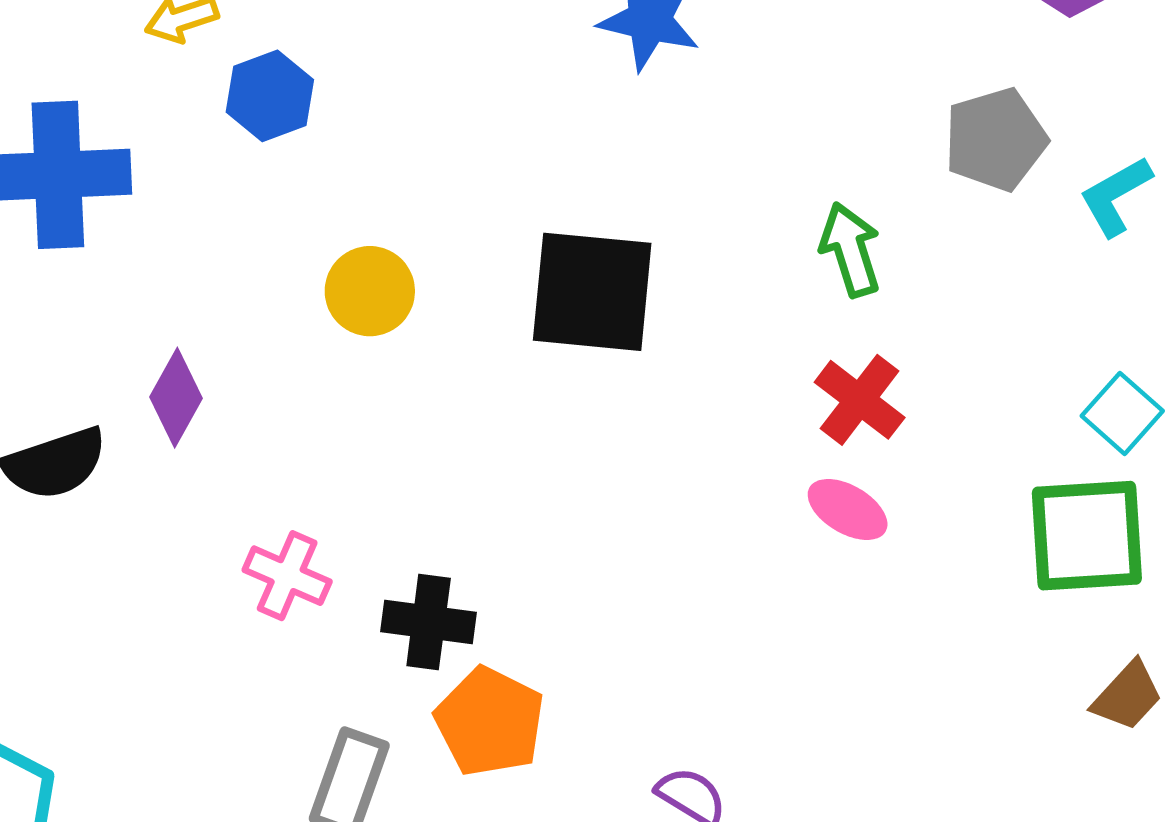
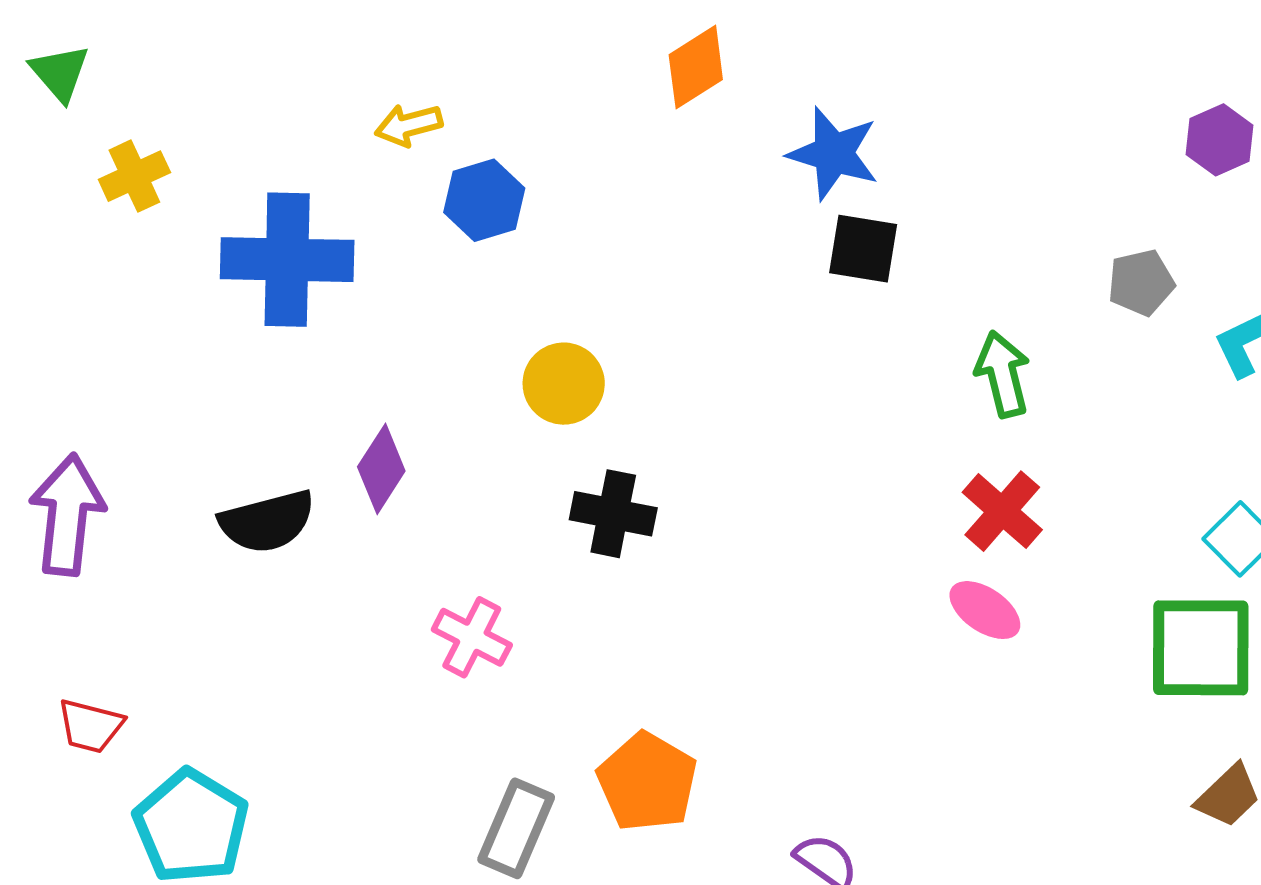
gray pentagon: (995, 140) -> (1141, 283), size x0.7
black square: (592, 292) -> (863, 249), moved, size x0.6
black cross: (429, 622) -> (613, 514), moved

